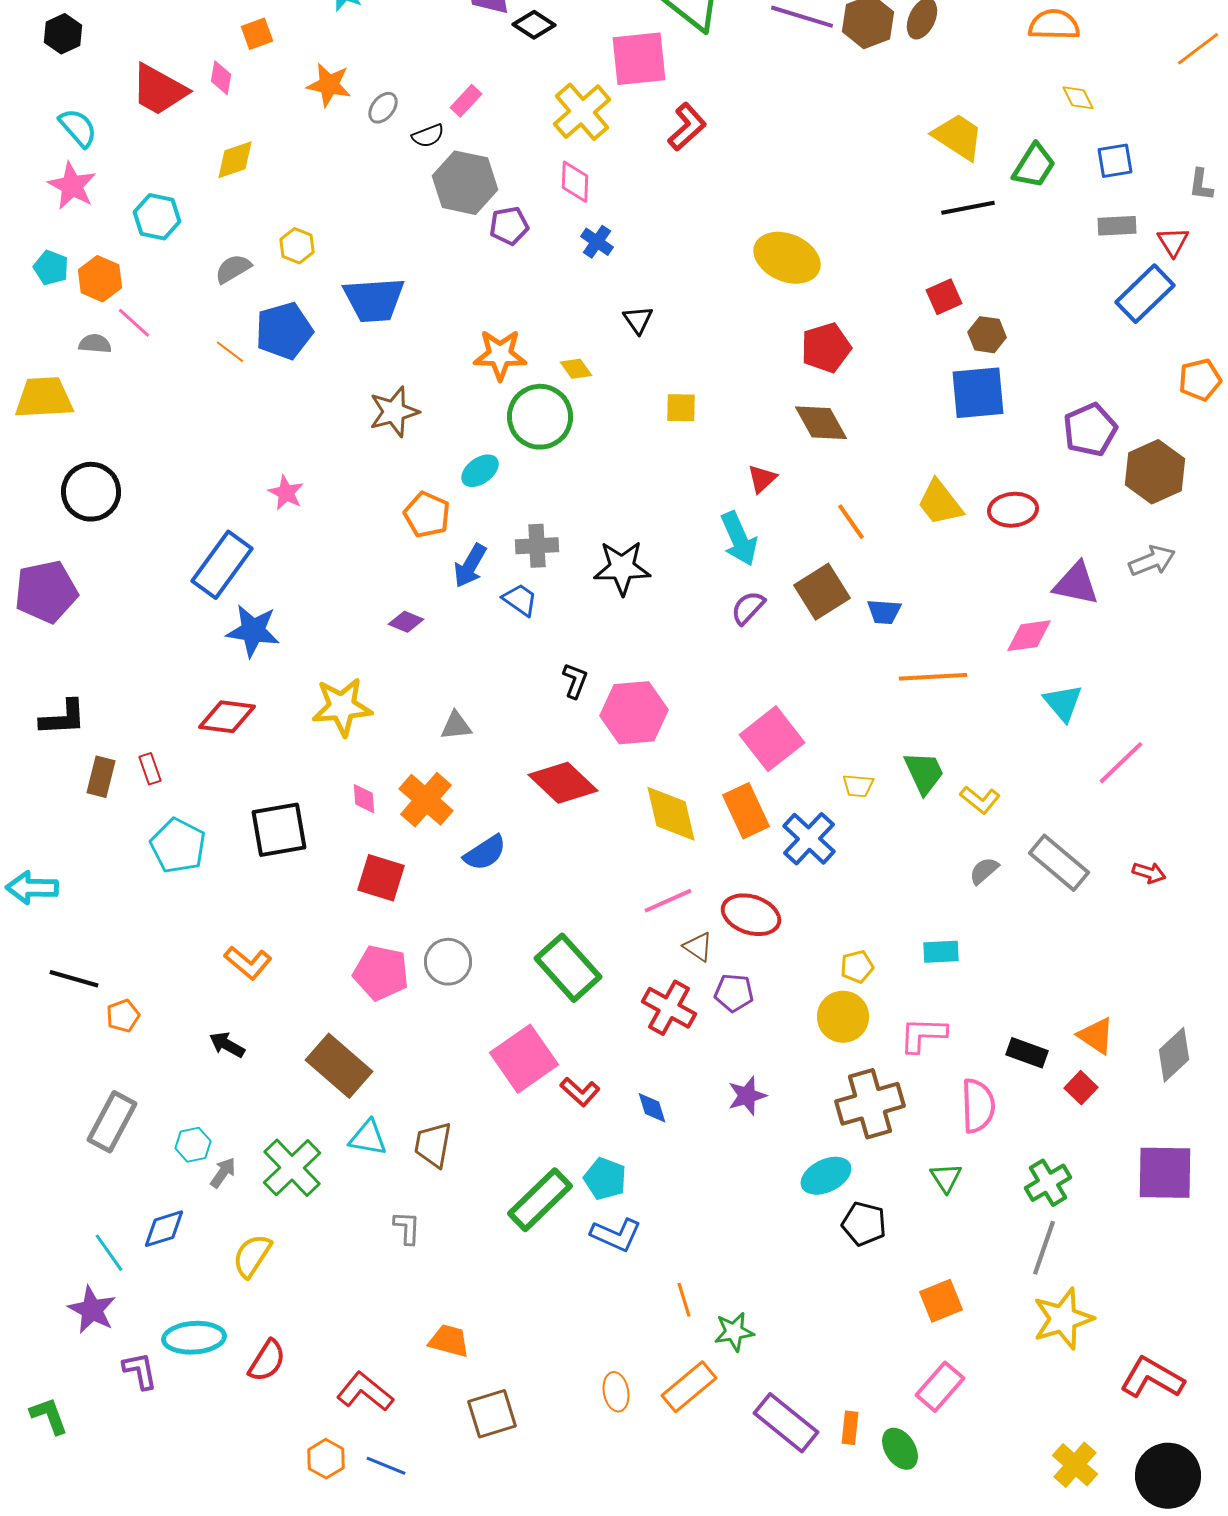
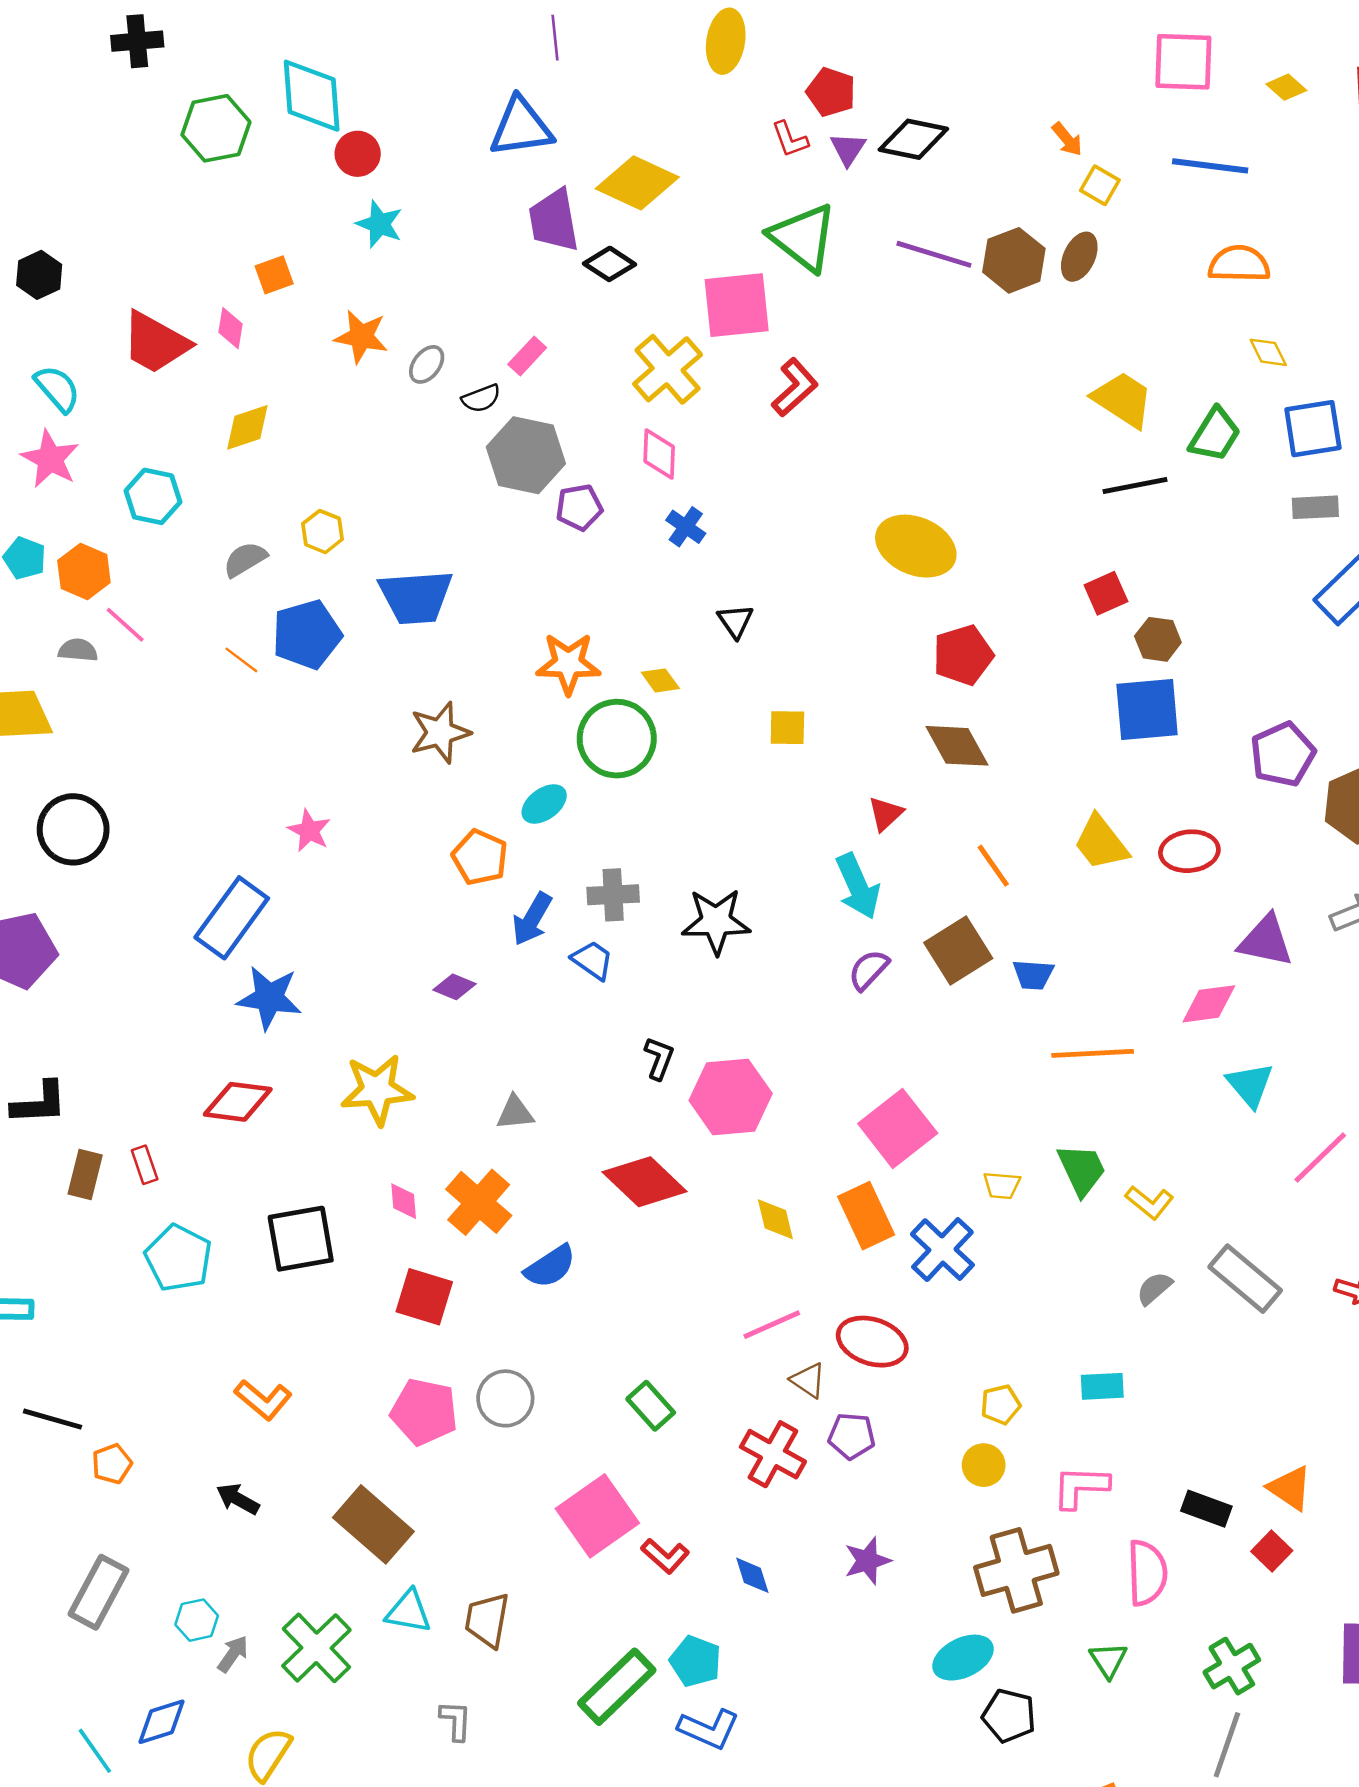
blue square: (1115, 161) -> (1313, 429), size x1.4
yellow diamond: (671, 814) -> (775, 1219), size x0.6
green rectangle: (568, 968) -> (651, 1406), size x0.6
yellow circle: (843, 1017) -> (984, 1465), size x0.7

